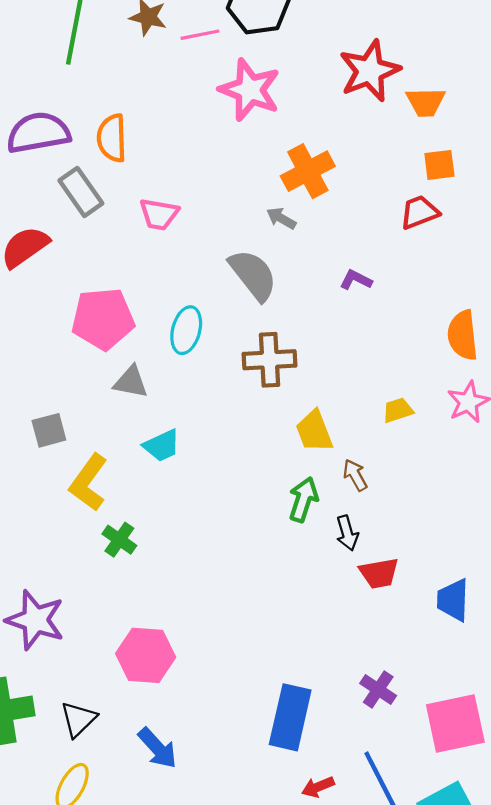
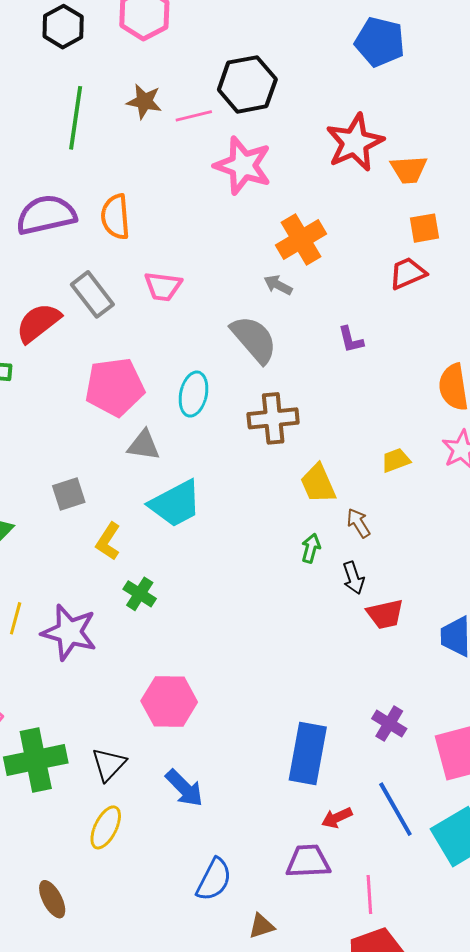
gray rectangle: (81, 192) -> (92, 294), moved
purple L-shape: (356, 280) -> (351, 340), turned -128
cyan trapezoid: (162, 446) -> (175, 504), size x1.5
yellow L-shape: (88, 482) -> (108, 541), size x0.7
green arrow: (303, 499) -> (311, 548), size x0.7
purple star: (35, 620) -> (69, 632), moved

